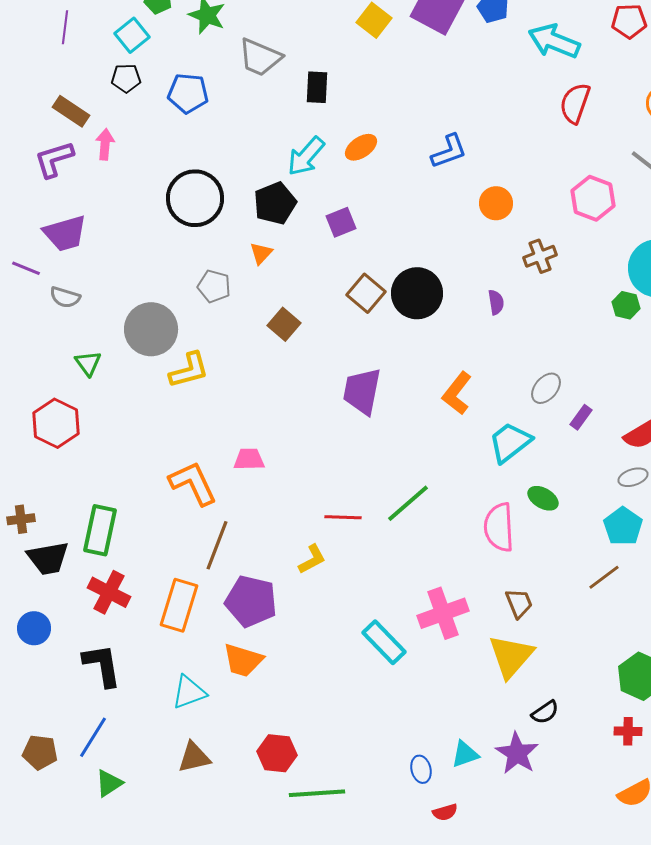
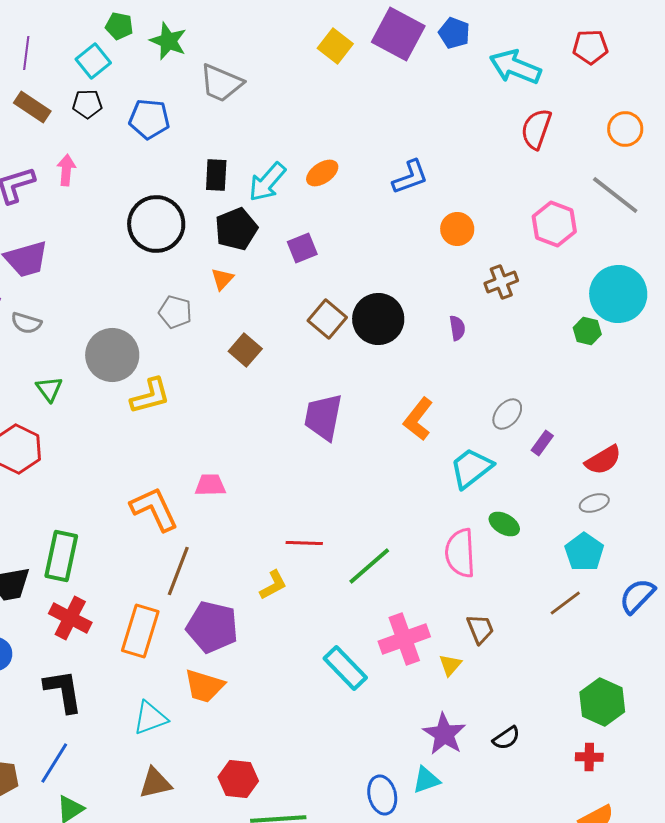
black rectangle: (317, 87) -> (216, 175), moved
brown rectangle: (71, 111) -> (32, 107), moved
green line: (408, 503) -> (369, 566), moved
yellow triangle: (511, 656) -> (450, 665), moved, size x0.5
purple star: (517, 753) -> (444, 734), moved
blue ellipse: (421, 769) -> (382, 795), size x1.4

